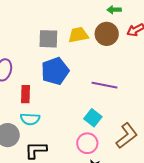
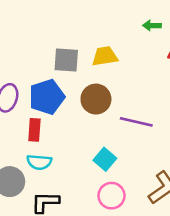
brown circle: (107, 34) -> (96, 99), moved
blue pentagon: (55, 71) -> (47, 97), moved
cyan square: (93, 118) -> (105, 159), moved

